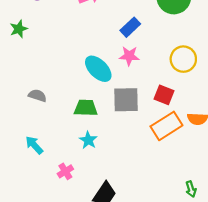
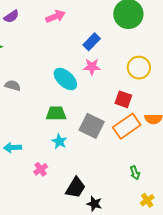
gray semicircle: (37, 96) -> (13, 85), moved
gray square: (126, 100) -> (92, 126), moved, turned 30
cyan arrow: (34, 145) -> (13, 148), turned -48
green arrow: (191, 189) -> (135, 173), moved

